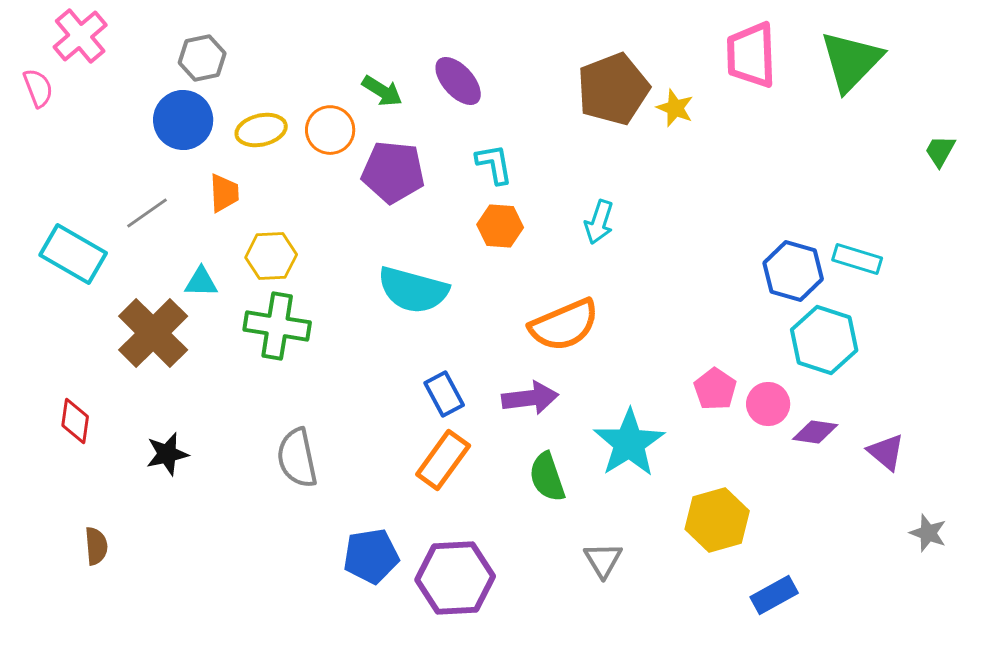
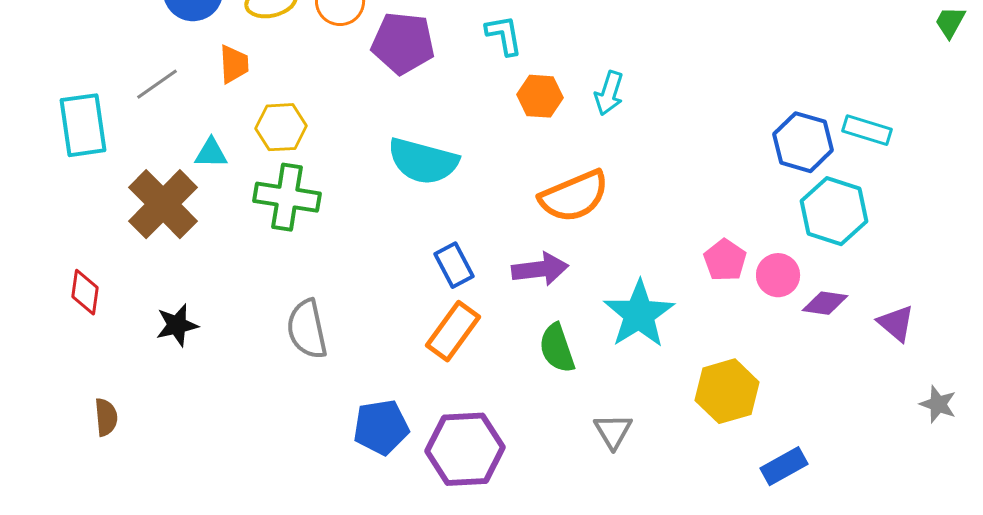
orange hexagon: (500, 226) -> (540, 96), moved
cyan rectangle: (73, 254) -> (83, 125), turned 52

